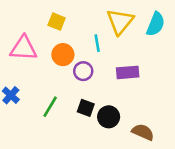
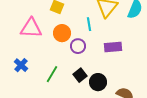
black square: (86, 108) -> (80, 75), turned 32

